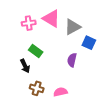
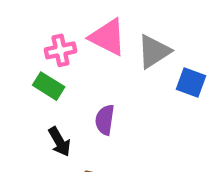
green rectangle: (36, 51) -> (49, 86), moved
purple semicircle: (72, 60) -> (105, 120), moved

